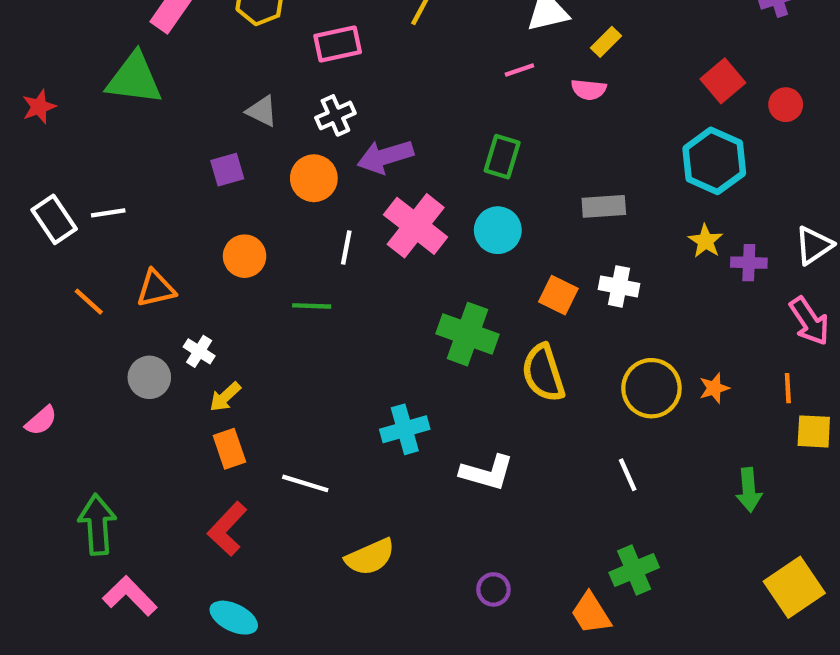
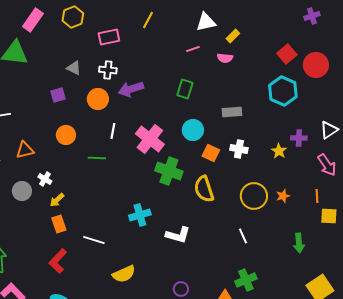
red circle: (786, 105) -> (316, 65), size x1.6
white cross: (335, 115) -> (108, 70), turned 30
pink cross: (416, 226) -> (150, 139), moved
cyan circle: (498, 230) -> (193, 130), moved
yellow star: (706, 241) -> (279, 151), moved

